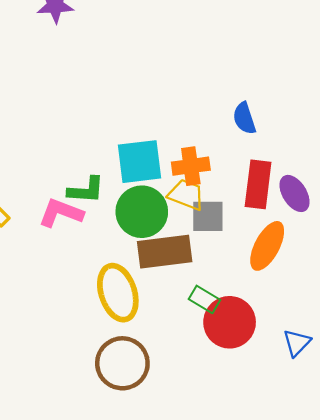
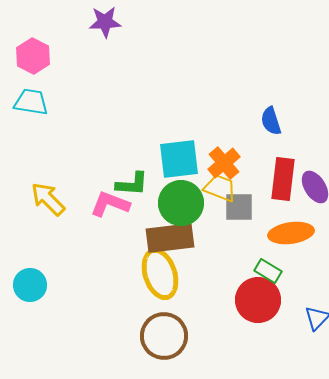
orange cross: (191, 166) -> (224, 163), turned -32
orange ellipse: (267, 246) -> (291, 233), turned 54
brown rectangle: (165, 252) -> (170, 238), moved
green rectangle: (204, 299) -> (268, 271), moved

